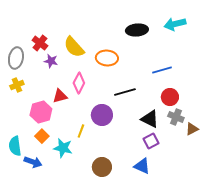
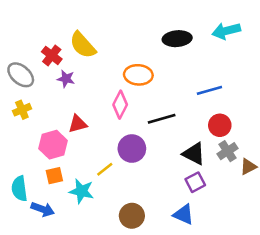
yellow semicircle: (74, 47) -> (83, 45), moved
gray ellipse: (16, 58) -> (21, 75), turned -60
pink diamond: (79, 83) -> (120, 105), moved
gray cross: (176, 117) -> (228, 151), turned 35
yellow line: (81, 131) -> (105, 169), turned 32
orange square: (42, 136) -> (54, 176), turned 32

